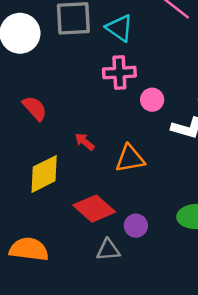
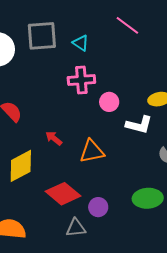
cyan triangle: (119, 28) -> (81, 43), size x0.7

